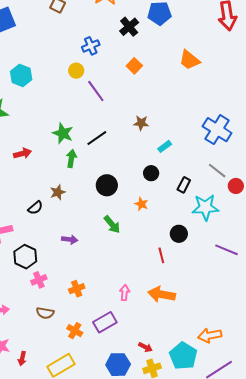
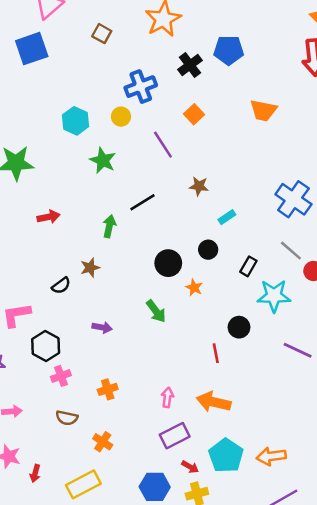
blue cross: (91, 46) -> (141, 87), size x1.4
orange trapezoid: (189, 60) -> (263, 110), turned -30
cyan hexagon: (21, 75) -> (75, 121), moved
purple line: (96, 91) -> (163, 145), moved
green star: (63, 133) -> (103, 160), moved
black circle: (107, 185) -> (168, 263), moved
purple rectangle: (105, 322) -> (175, 436), moved
cyan pentagon: (183, 356) -> (226, 456), moved

